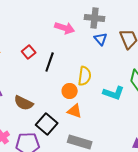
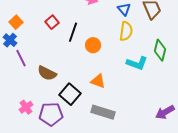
yellow semicircle: (85, 76) -> (126, 31), moved
orange circle: (70, 91) -> (93, 45), moved

